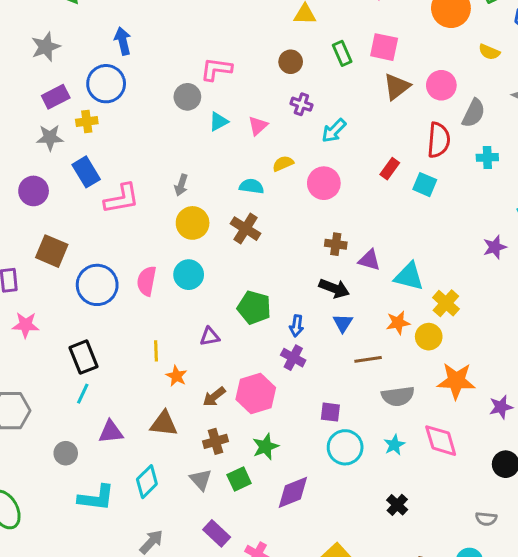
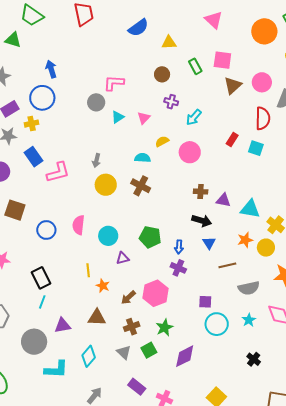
cyan circle: (189, 275) -> (108, 236), moved
blue circle: (97, 285) -> (46, 230), size x0.7
gray circle: (66, 453) -> (34, 342), size x1.6

